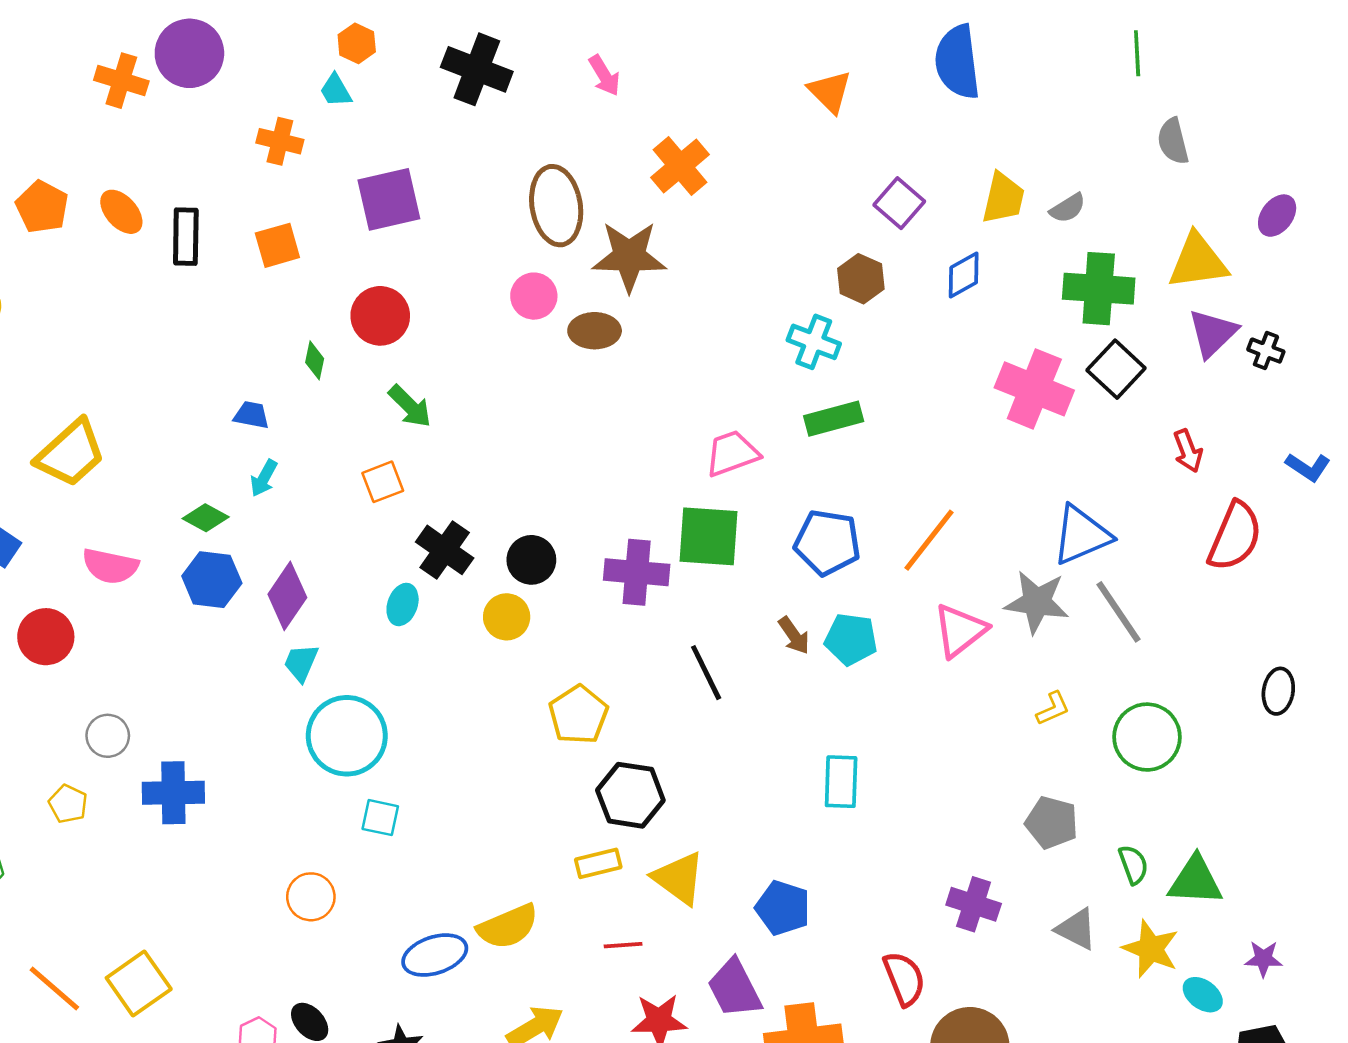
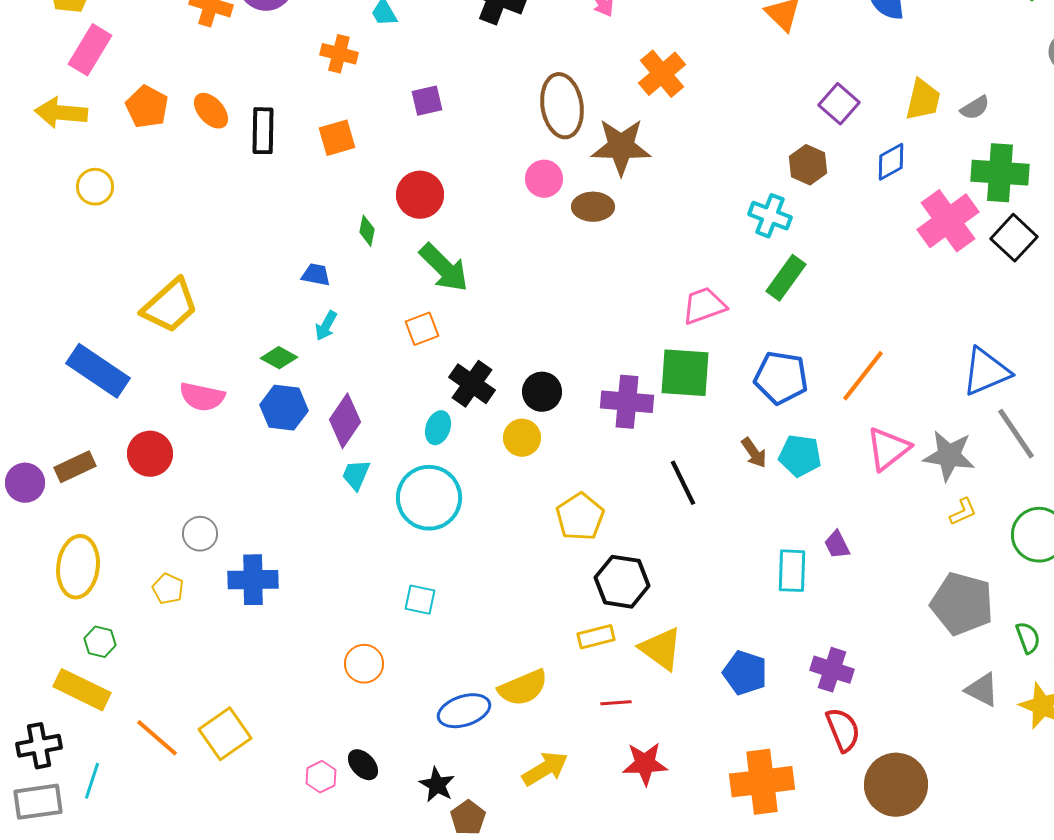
purple square: (389, 199) -> (427, 101), size x0.6
pink cross: (1034, 389) -> (948, 221), moved, turned 32
green arrow: (410, 406) -> (444, 268), size x1.4
green rectangle: (834, 419) -> (786, 278), turned -39
gray star: (1037, 602) -> (949, 456), moved
cyan circle: (347, 736) -> (429, 498), moved
gray pentagon: (1052, 822) -> (962, 604), size x1.5
purple cross: (974, 904) -> (832, 670), moved
purple trapezoid: (735, 988) -> (837, 545), moved, size x0.6

